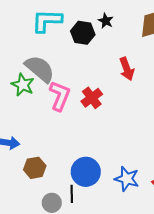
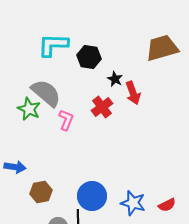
black star: (106, 21) -> (115, 79), moved
pink L-shape: (60, 96) -> (66, 120), size x0.7
red cross: (92, 98) -> (102, 107), moved

